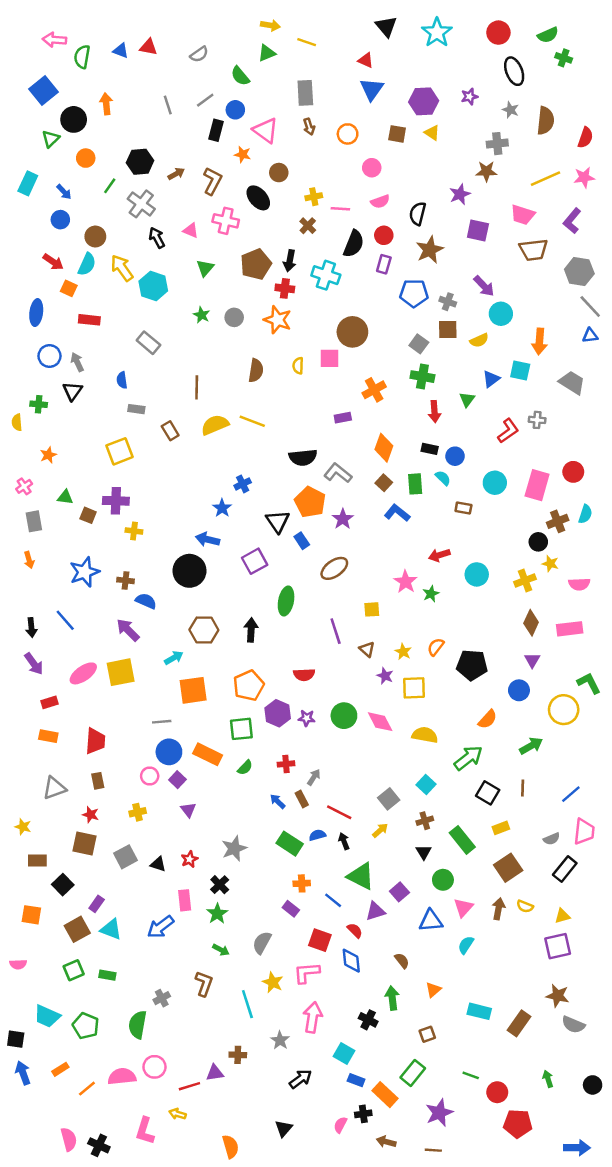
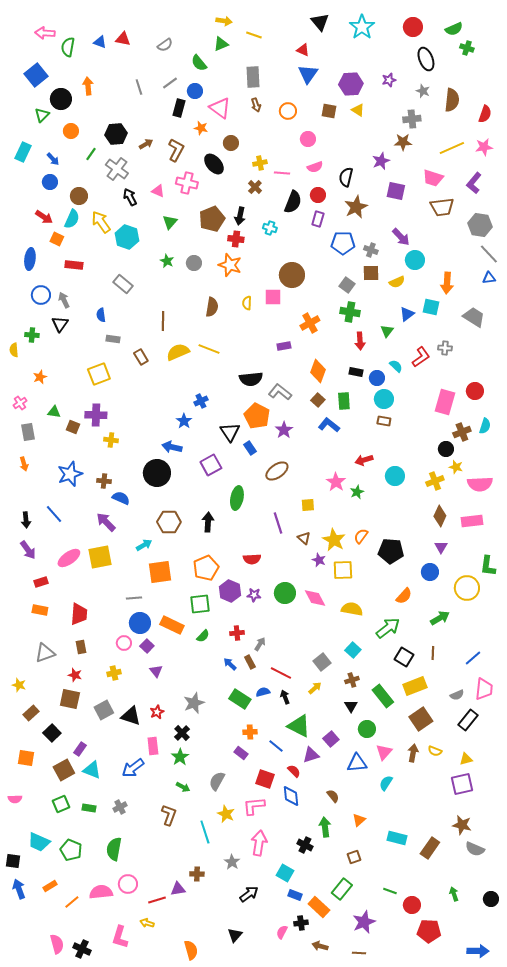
cyan cross: (326, 275) -> (270, 228), size x0.6
cyan semicircle: (443, 478) -> (396, 366), moved
cyan circle: (495, 483) -> (384, 399), moved
pink semicircle: (579, 584) -> (480, 484), size x1.4
yellow star: (403, 652) -> (334, 540), size x1.6
green L-shape: (589, 683) -> (488, 566), turned -145
yellow rectangle: (501, 828) -> (415, 686), size x1.6
brown rectangle: (37, 860) -> (31, 713), turned -42
black triangle: (158, 864) -> (131, 716), size x1.5
gray cross: (162, 998) -> (120, 807), moved

